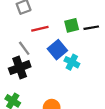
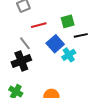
black line: (91, 28) -> (81, 35), moved
cyan cross: (72, 62) -> (69, 55), turned 32

